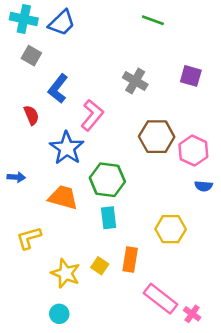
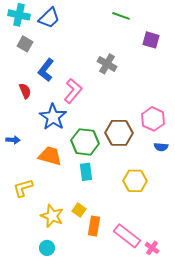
purple square: (191, 76) -> (151, 40), moved
brown hexagon: (157, 137) -> (119, 133), moved
orange rectangle: (130, 259) -> (94, 226), moved

